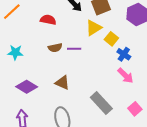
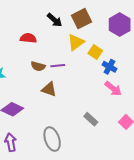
brown semicircle: (55, 48) -> (38, 66), turned 32
brown triangle: (62, 83) -> (49, 89), moved
gray rectangle: (101, 103) -> (91, 119), size x0.6

